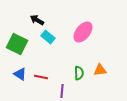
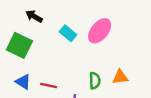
black arrow: (37, 20) -> (34, 16), moved
cyan rectangle: (48, 37) -> (68, 33), moved

